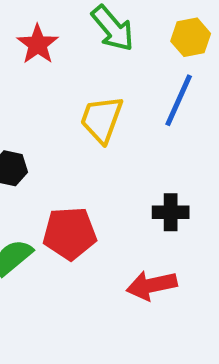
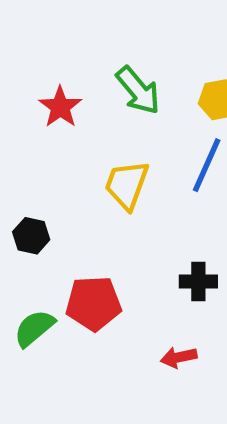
red arrow: (152, 285) -> (179, 357), size x0.7

